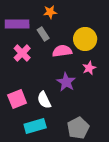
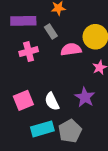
pink cross: (22, 53) -> (29, 52), turned 30
purple star: (66, 82) -> (85, 97), moved
gray pentagon: (78, 128) -> (70, 131), moved

